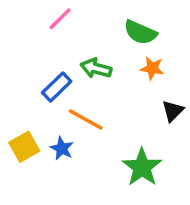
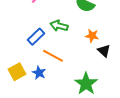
orange star: (152, 68) -> (92, 36), moved
black triangle: (173, 111) -> (104, 51), turned -32

